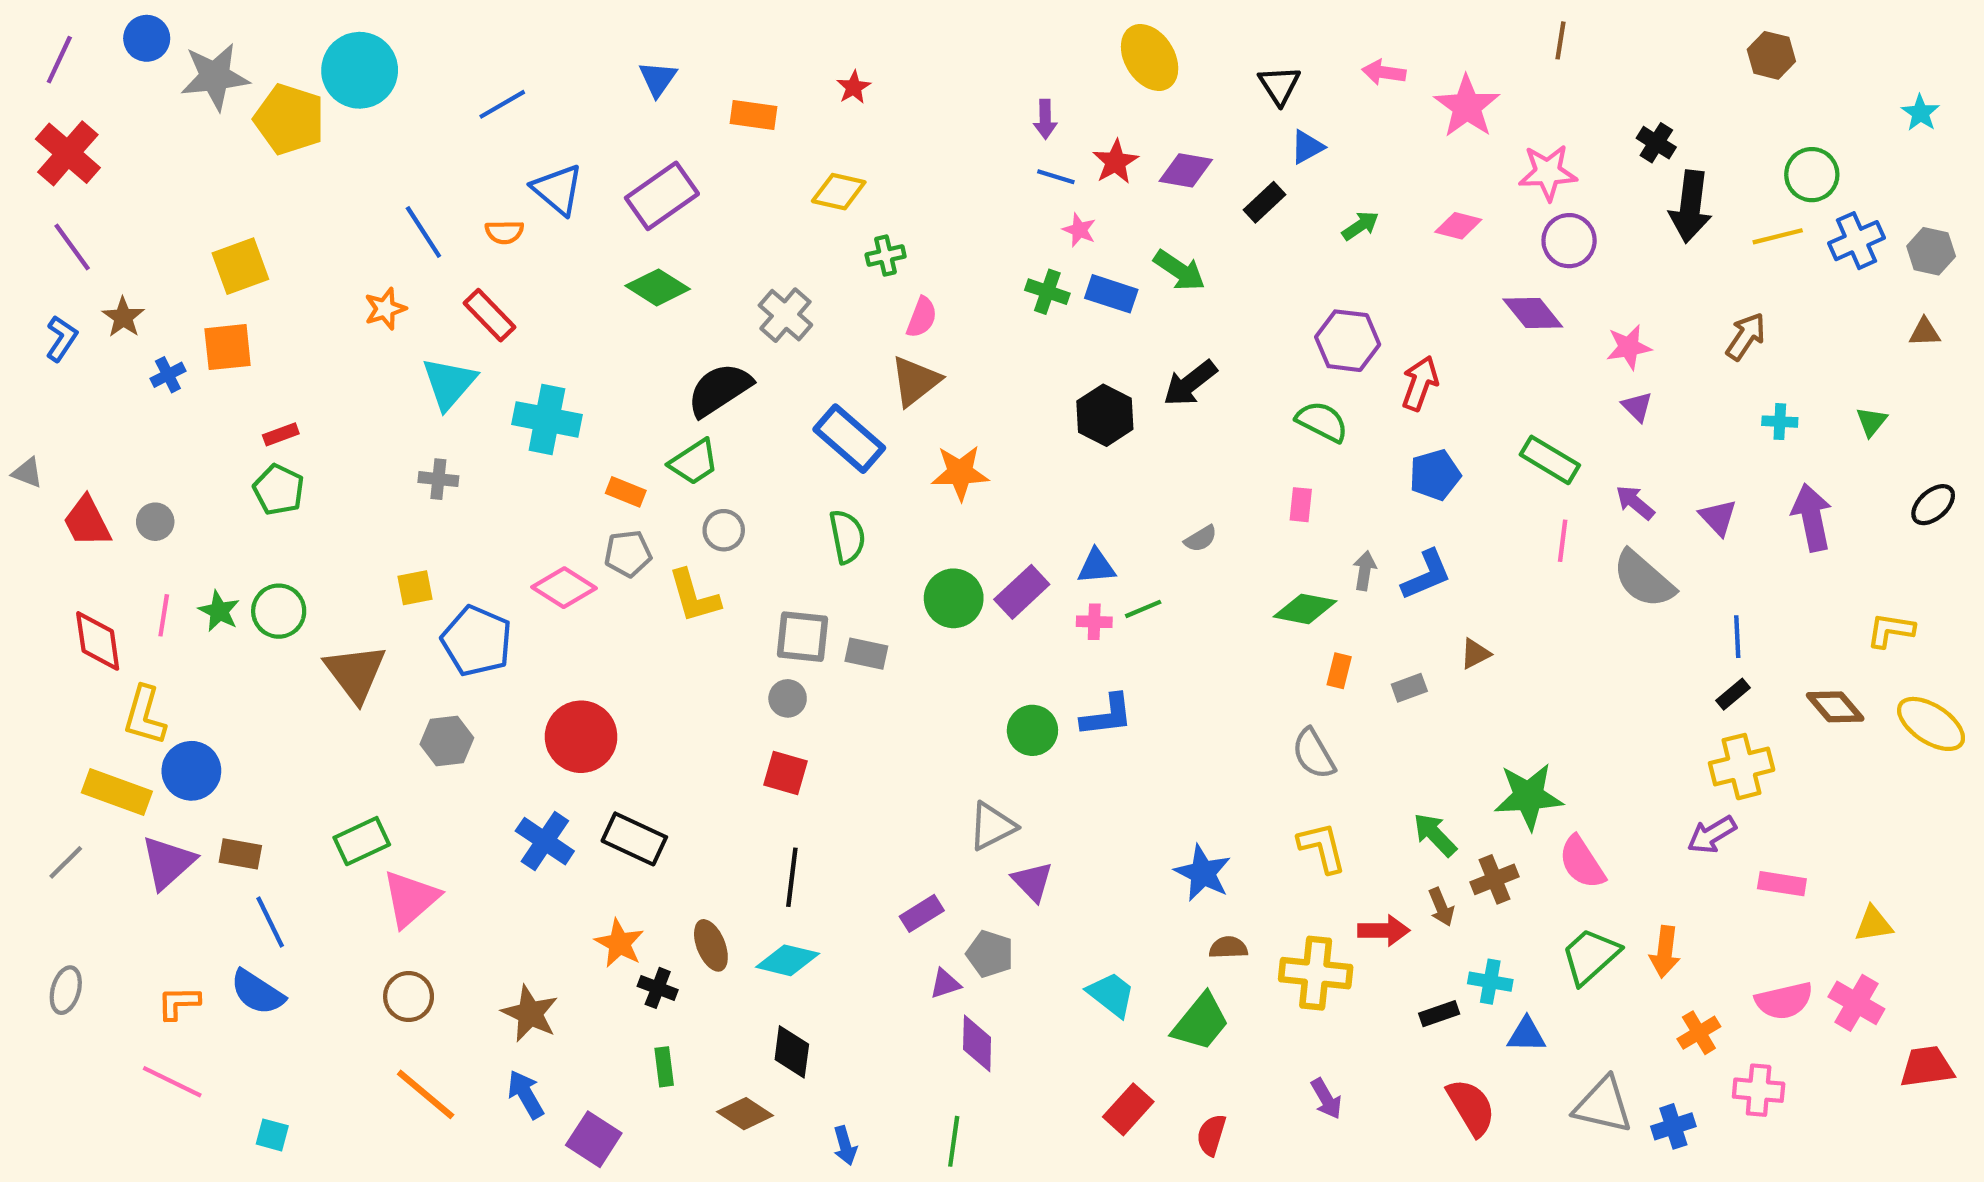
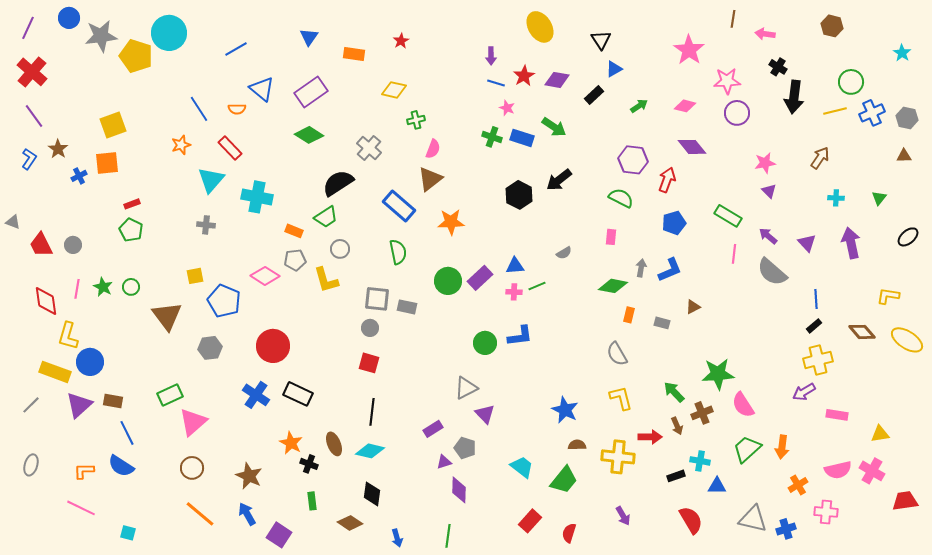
pink arrow: (1384, 72) -> (765, 34), moved
purple diamond: (1533, 313) -> (692, 147), moved
green circle: (279, 611) -> (131, 287), size x0.7
gray rectangle: (1409, 688) -> (662, 323), turned 35

